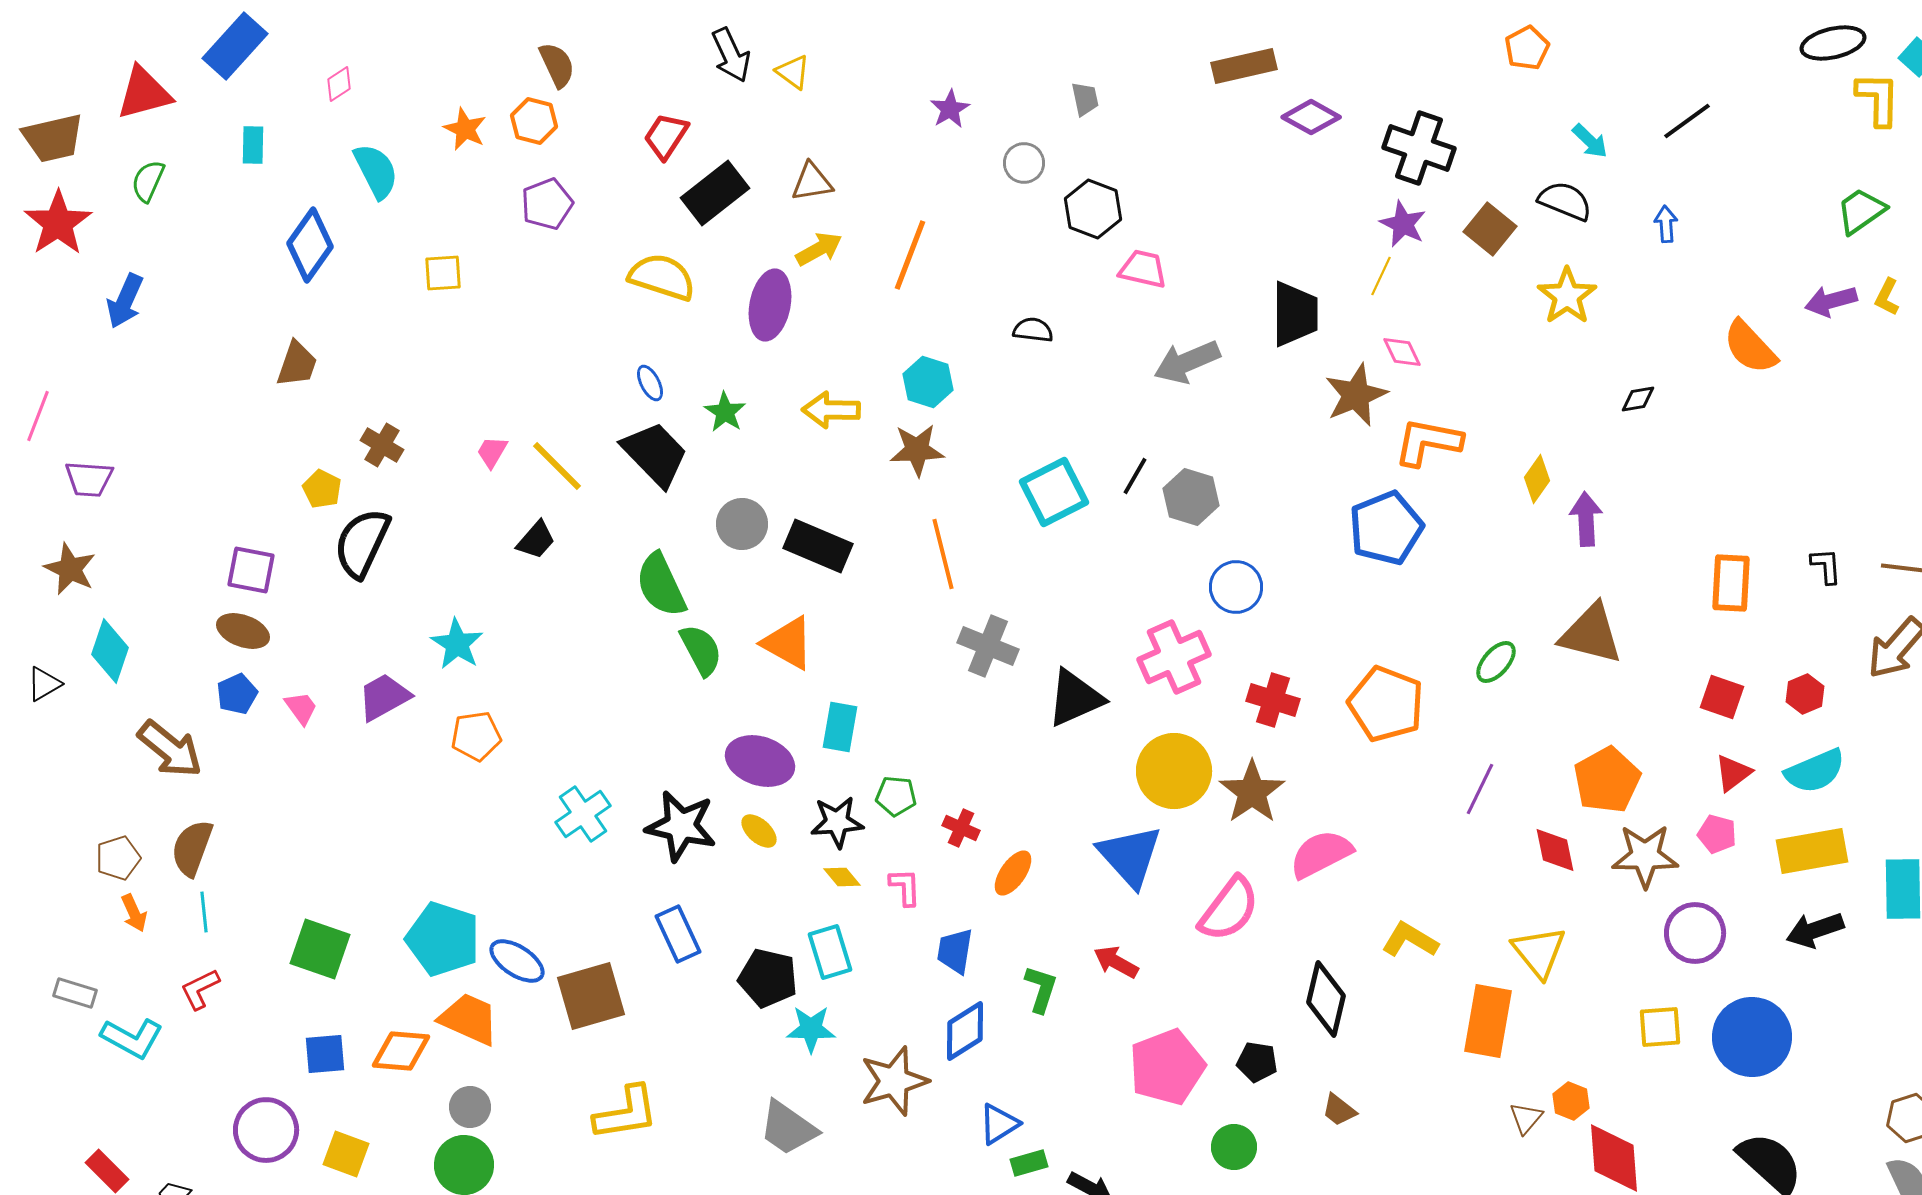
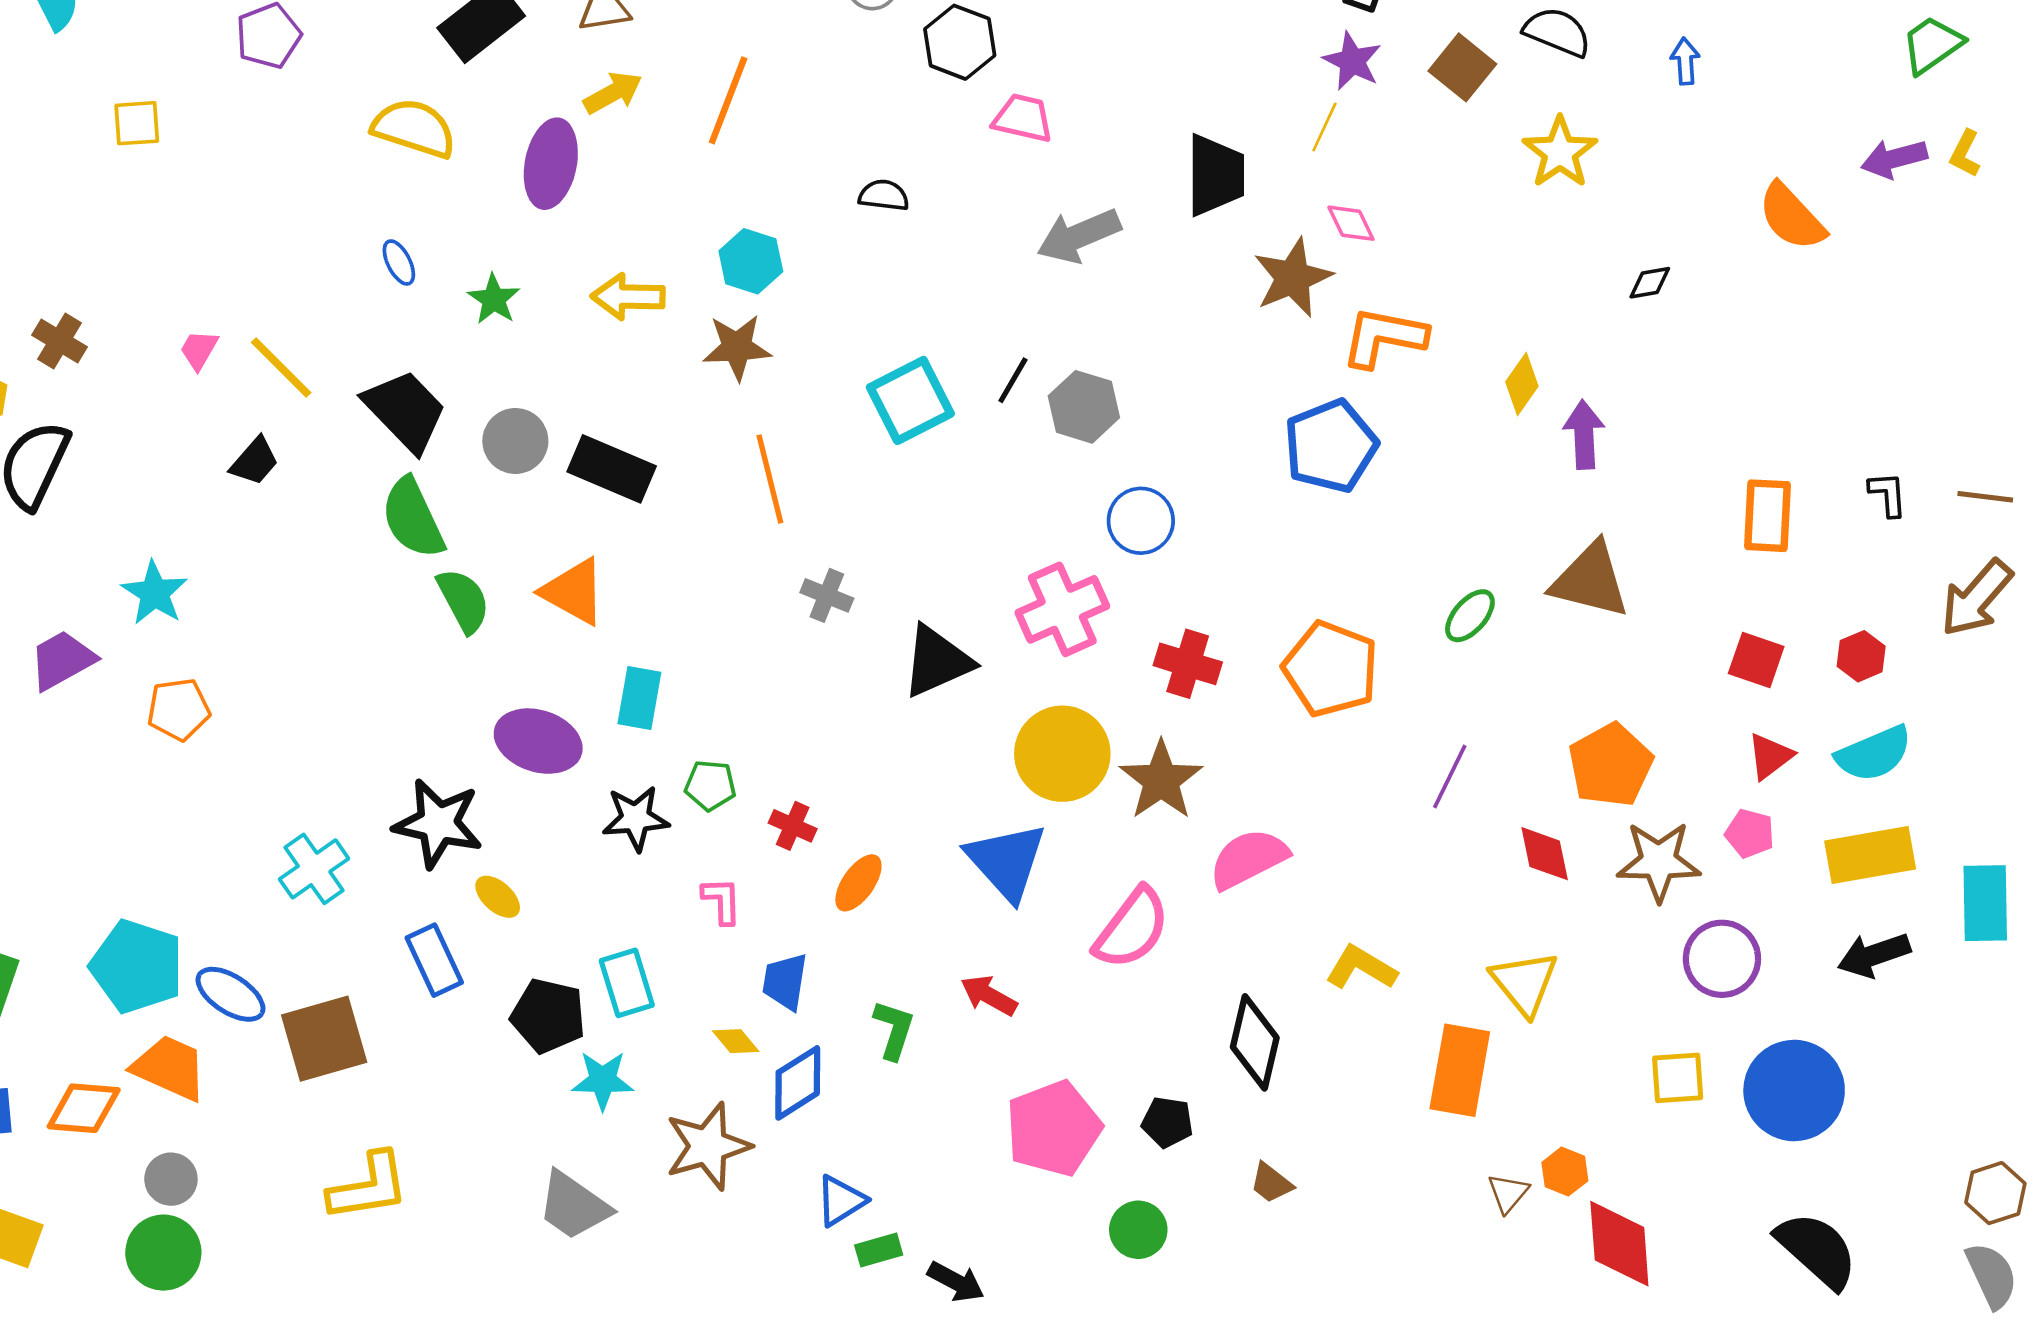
black trapezoid: (655, 454) -> (405, 411), moved
gray cross: (988, 646) -> (827, 595), size x0.7
cyan cross: (583, 814) -> (314, 869), moved
yellow ellipse: (759, 831) -> (498, 897), moved
yellow diamond: (842, 877) -> (736, 1041), moved

